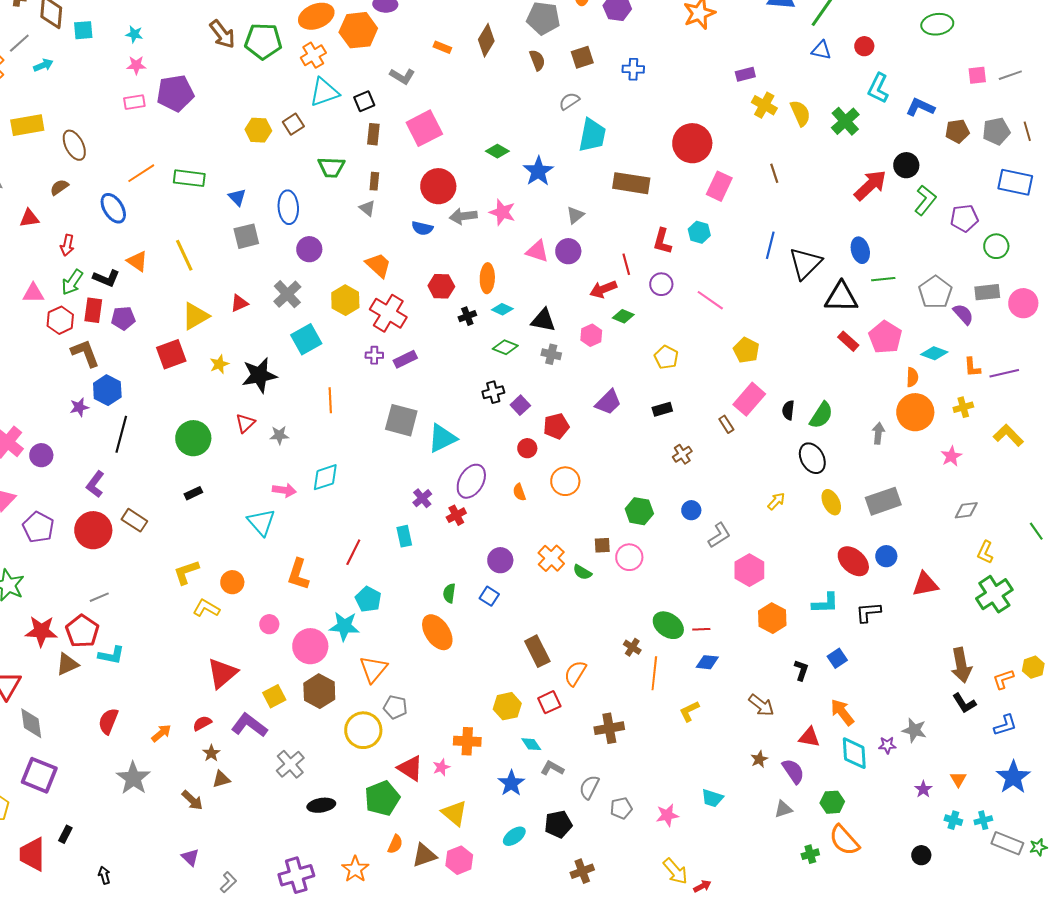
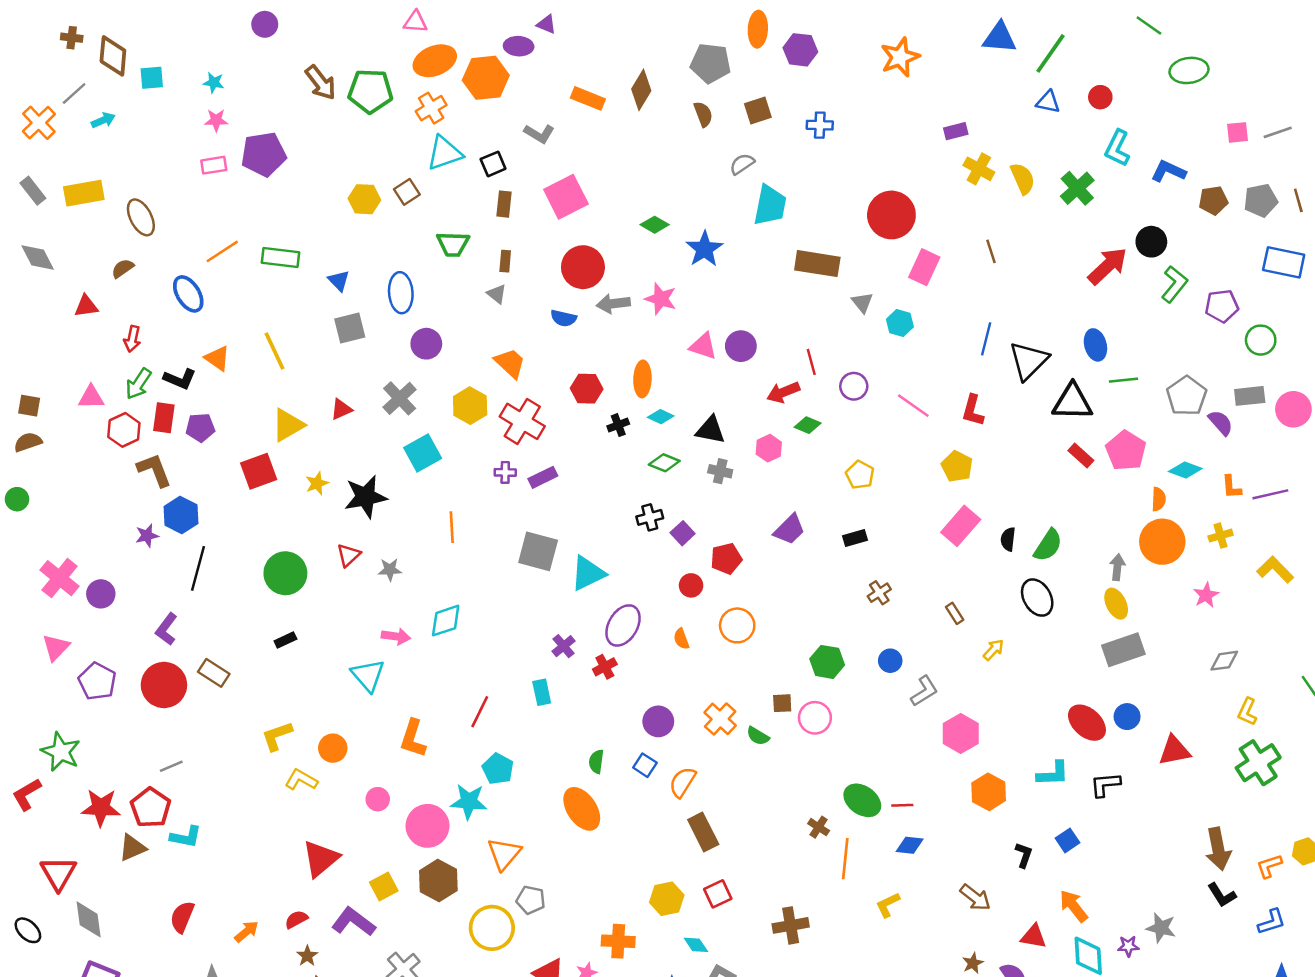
orange rectangle: (442, 47) -> (588, 98), size x1.5
gray triangle: (575, 215) -> (862, 302), moved, turned -30
red L-shape: (662, 241) -> (973, 411), moved
brown rectangle: (726, 424) -> (955, 613), moved
yellow ellipse: (831, 502) -> (1116, 604), moved
orange semicircle: (575, 673) -> (683, 782), moved

